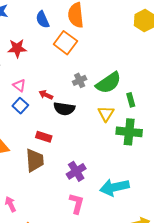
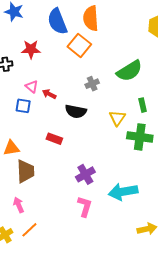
blue semicircle: (43, 20) -> (57, 21), size x1.5
green semicircle: (109, 83) -> (129, 71), moved
red arrow: (46, 95) -> (49, 94), moved
blue square: (20, 106) -> (23, 106), moved, turned -35
brown trapezoid: (35, 160) -> (25, 171), moved

